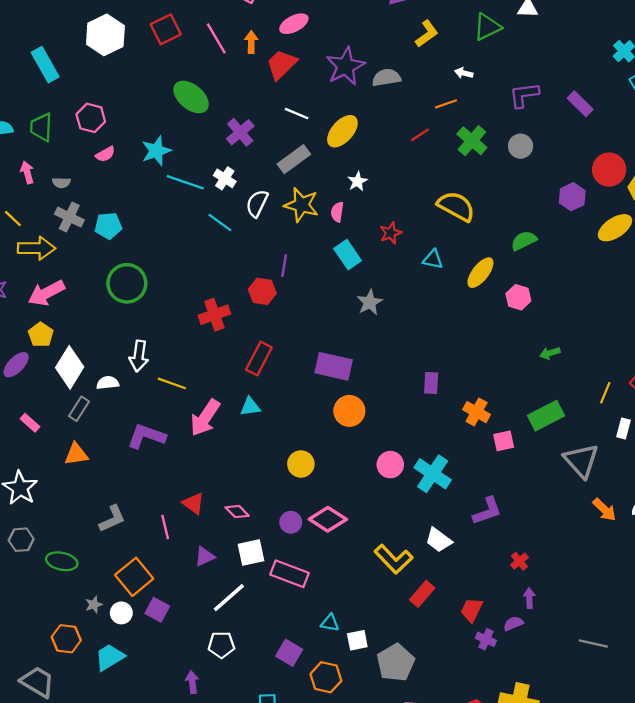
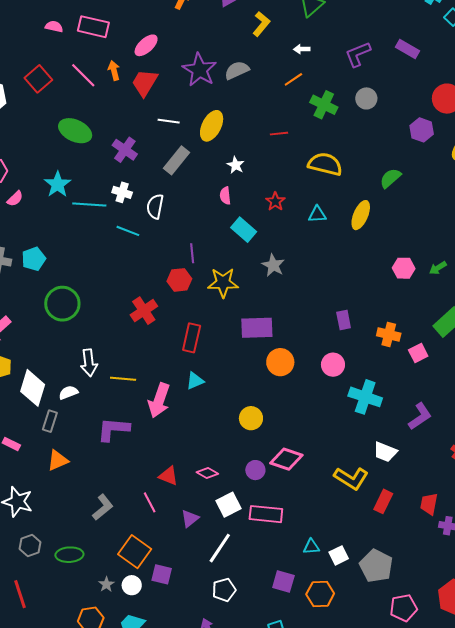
red line: (420, 135) -> (279, 134), moved, turned 42
yellow star: (302, 205) -> (223, 283), moved
pink hexagon: (518, 297) -> (404, 268), moved
pink circle: (390, 465) -> (333, 365), moved

